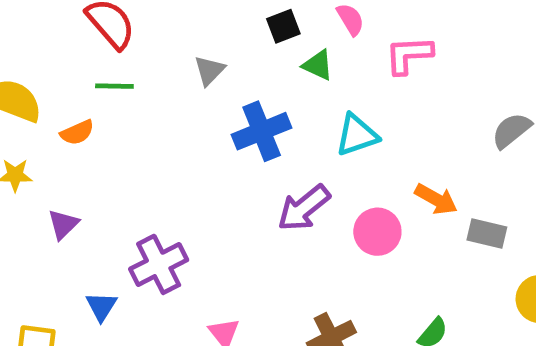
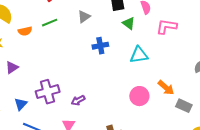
green line: (114, 86) -> (50, 23), moved, turned -35
blue cross: (262, 131) -> (100, 46), size x0.7
purple arrow: (304, 208) -> (78, 100), moved, size x0.6

